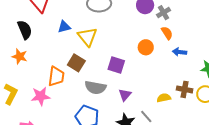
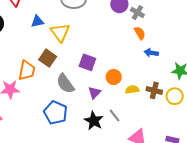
gray cross: (164, 13) -> (137, 13), turned -32
orange circle: (146, 47) -> (114, 77), moved
gray semicircle: (95, 87) -> (65, 84), turned 40
yellow semicircle: (164, 98) -> (132, 90), moved

